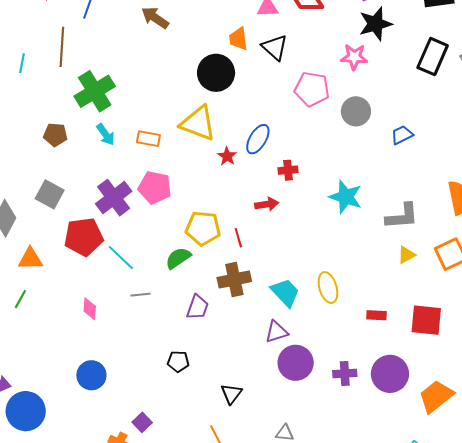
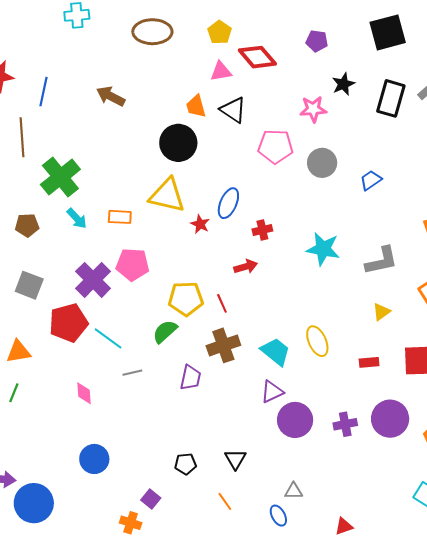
black star: (375, 24) -> (343, 84), moved, size x0.7
yellow triangle: (406, 255) -> (381, 312), moved
black pentagon: (178, 362) -> (186, 464), moved

